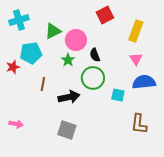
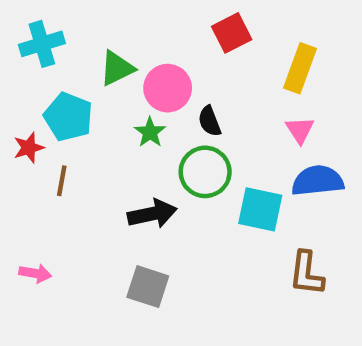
cyan pentagon: (31, 53) -> (68, 117), turned 30
brown line: (43, 84) -> (62, 181), moved
cyan square: (118, 95) -> (260, 209), size x1.5

